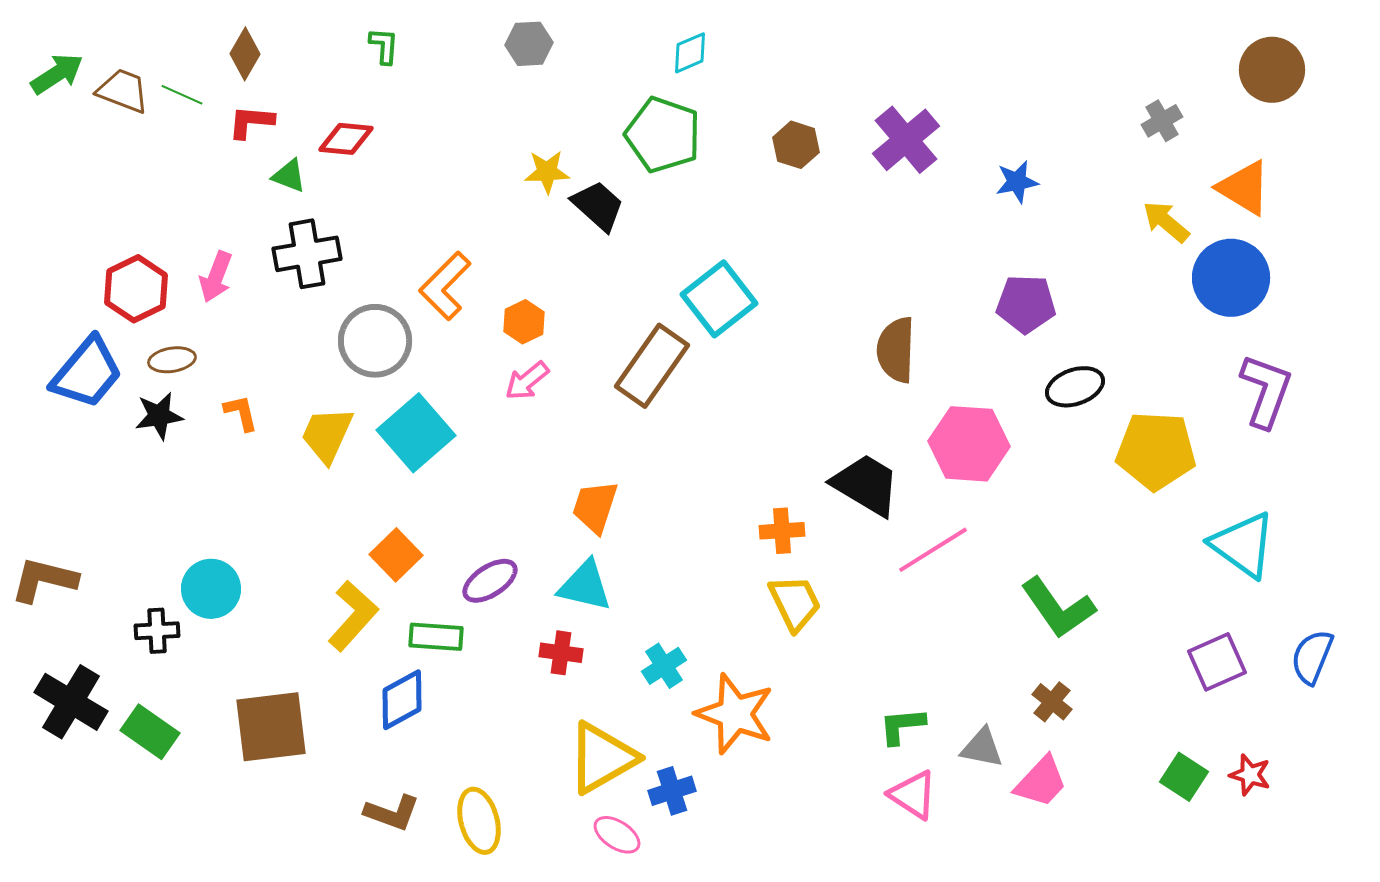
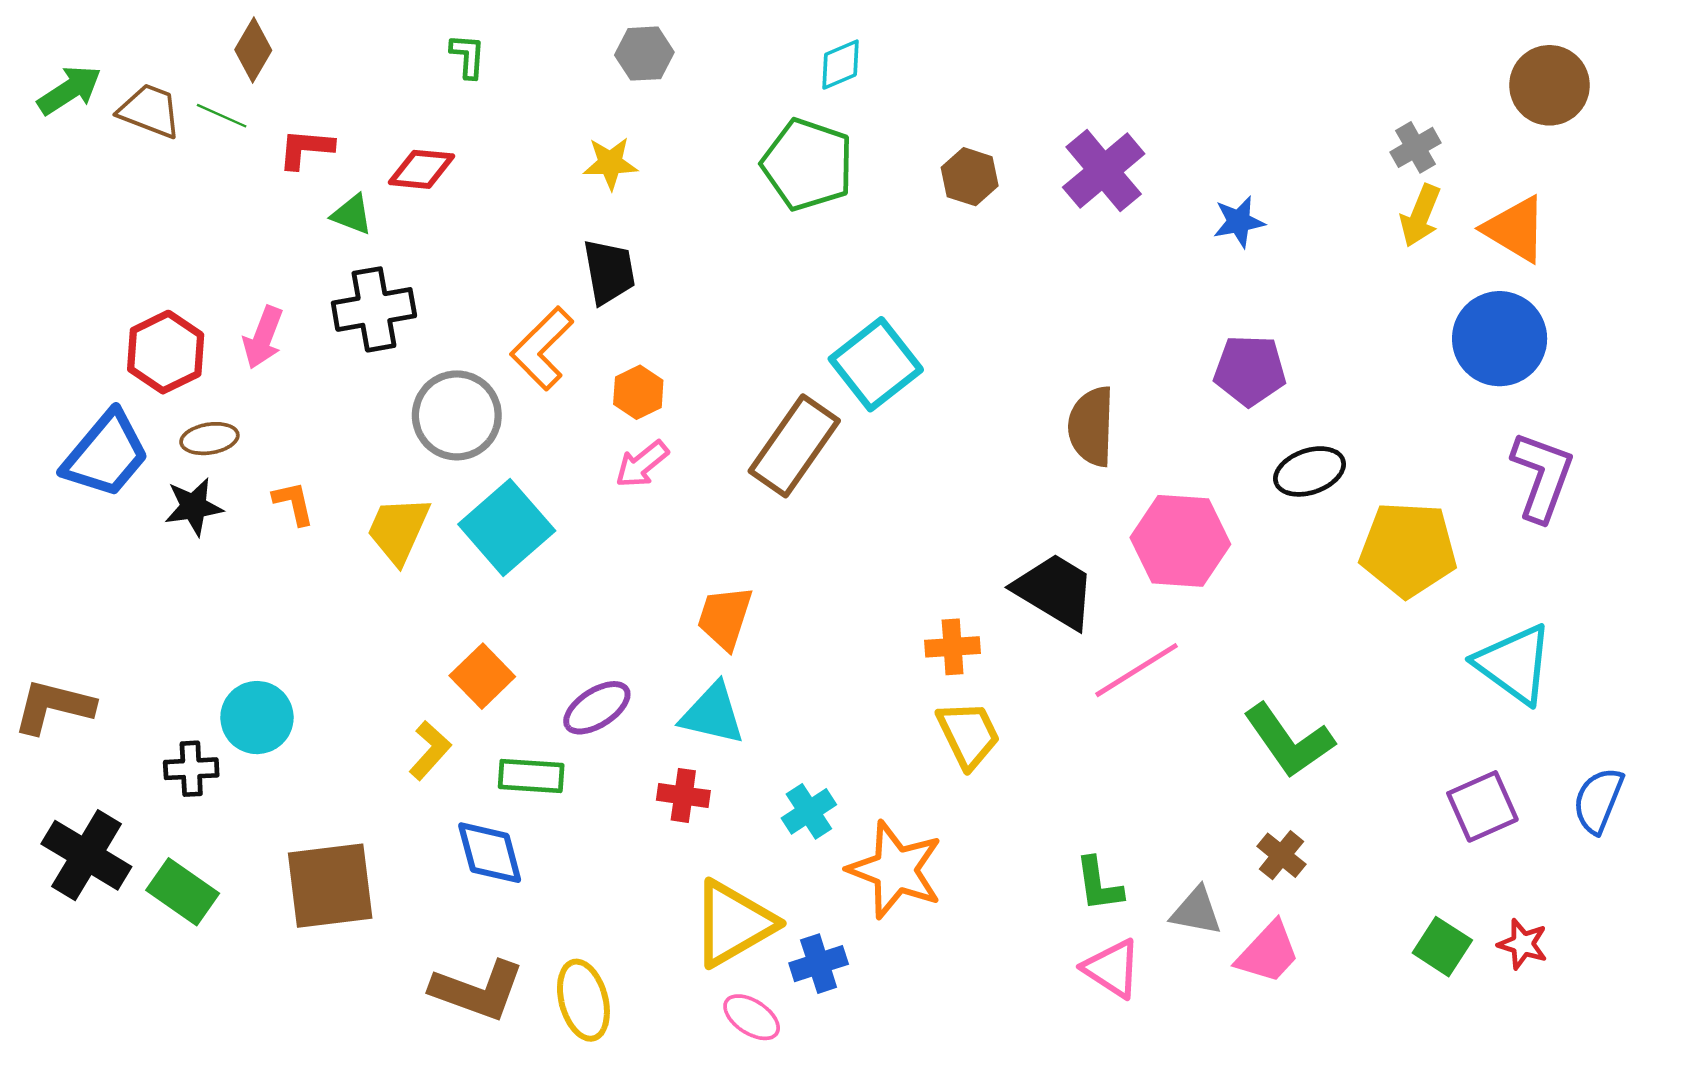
brown diamond: (245, 54) -> (253, 50), moved
yellow star: (547, 172) -> (610, 163), moved
black trapezoid: (598, 206) -> (609, 272), moved, turned 38
yellow arrow: (1166, 222) -> (1420, 216), moved, turned -108
yellow L-shape: (353, 616) -> (430, 750), size x0.7
blue diamond: (402, 700) -> (490, 853), turned -76
green L-shape: (902, 726) -> (1099, 884), turned -93
brown L-shape: (392, 813) -> (477, 990), size x1.4

